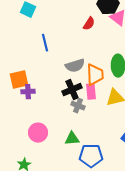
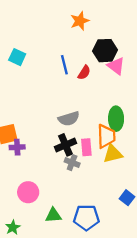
blue line: (45, 43) -> (64, 65), moved
orange trapezoid: (95, 75) -> (106, 136), moved
green triangle: (72, 139) -> (53, 215), moved

